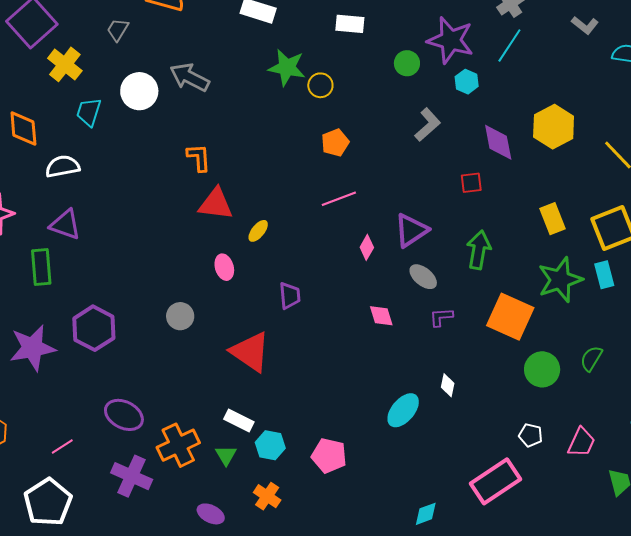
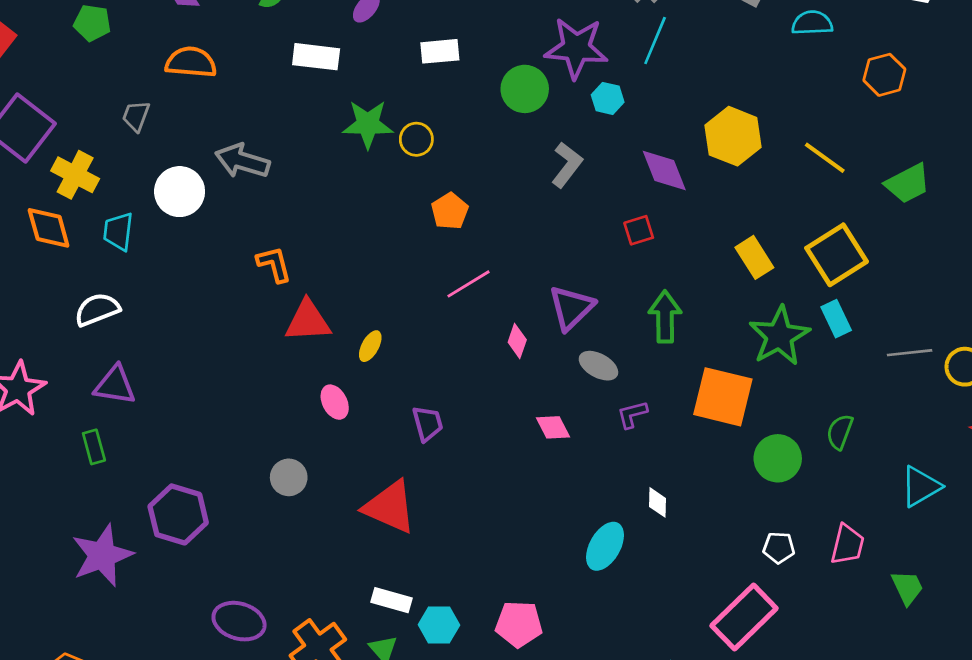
green circle: (407, 63) -> (525, 89), size x1.4
orange diamond: (23, 129) -> (49, 228), moved
green rectangle: (41, 267) -> (94, 447), size x0.7

